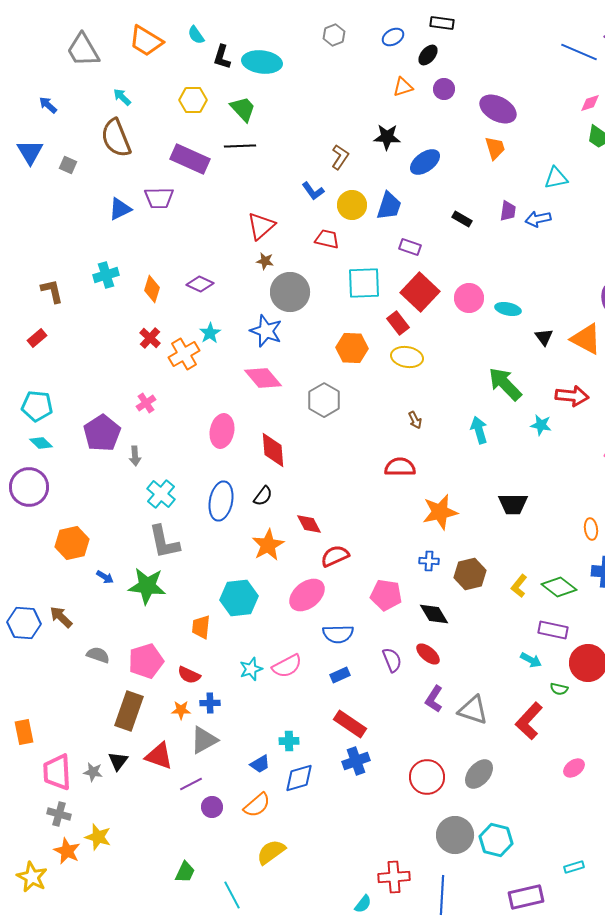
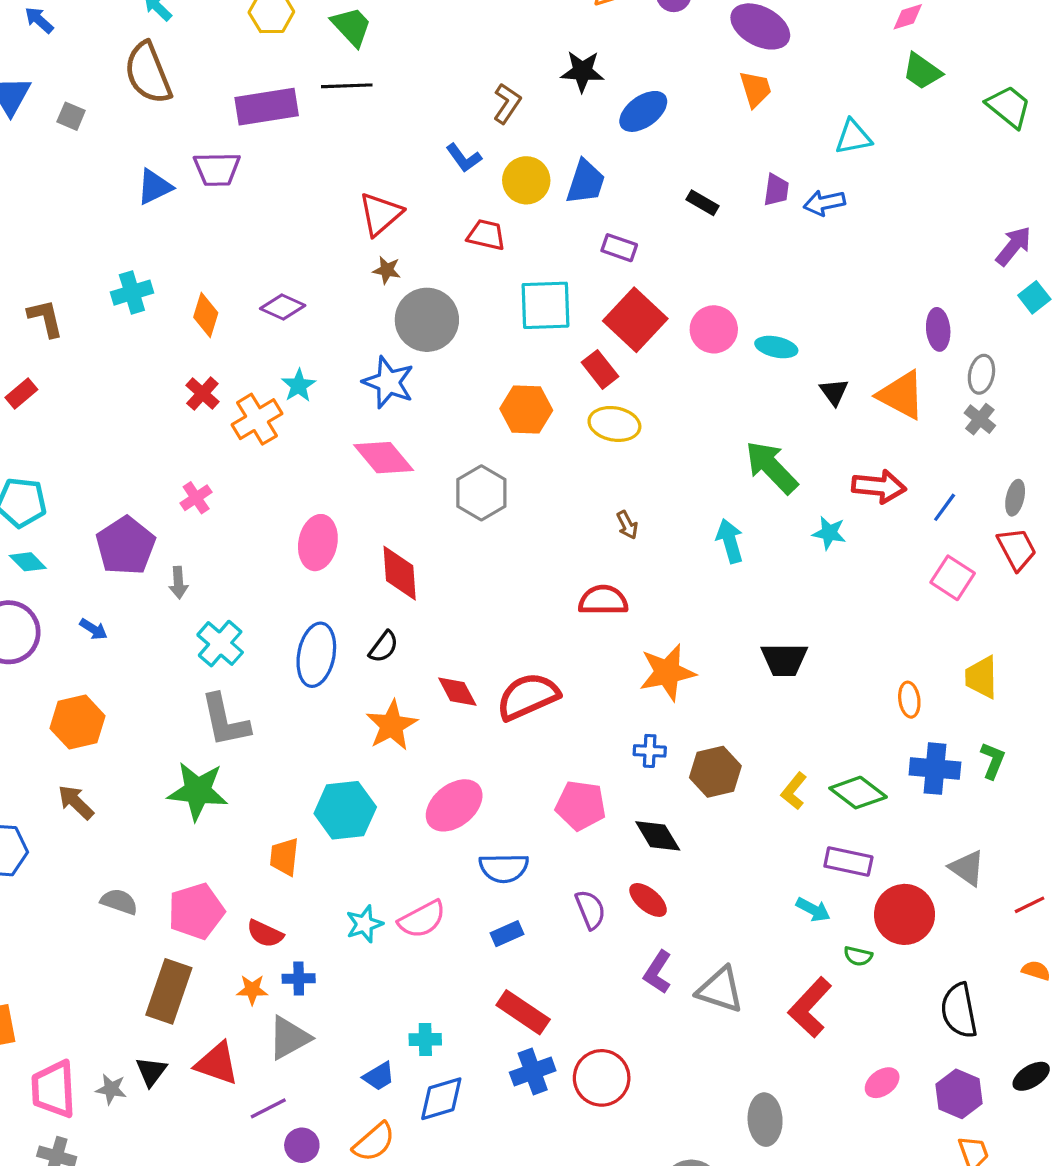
purple rectangle: (190, 159) -> (267, 107), turned -33
red semicircle: (335, 556) -> (528, 696), moved, size x1.4
blue arrow: (105, 577) -> (93, 629), moved
brown arrow: (61, 617) -> (76, 802), moved
gray ellipse: (479, 774) -> (765, 1120), moved, turned -44
red circle: (427, 777) -> (602, 1078), moved

